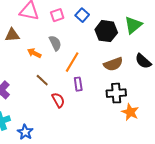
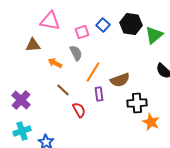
pink square: (57, 15) -> (82, 32), moved
black hexagon: (106, 31) -> (131, 24), moved
brown semicircle: (113, 64) -> (120, 80), moved

